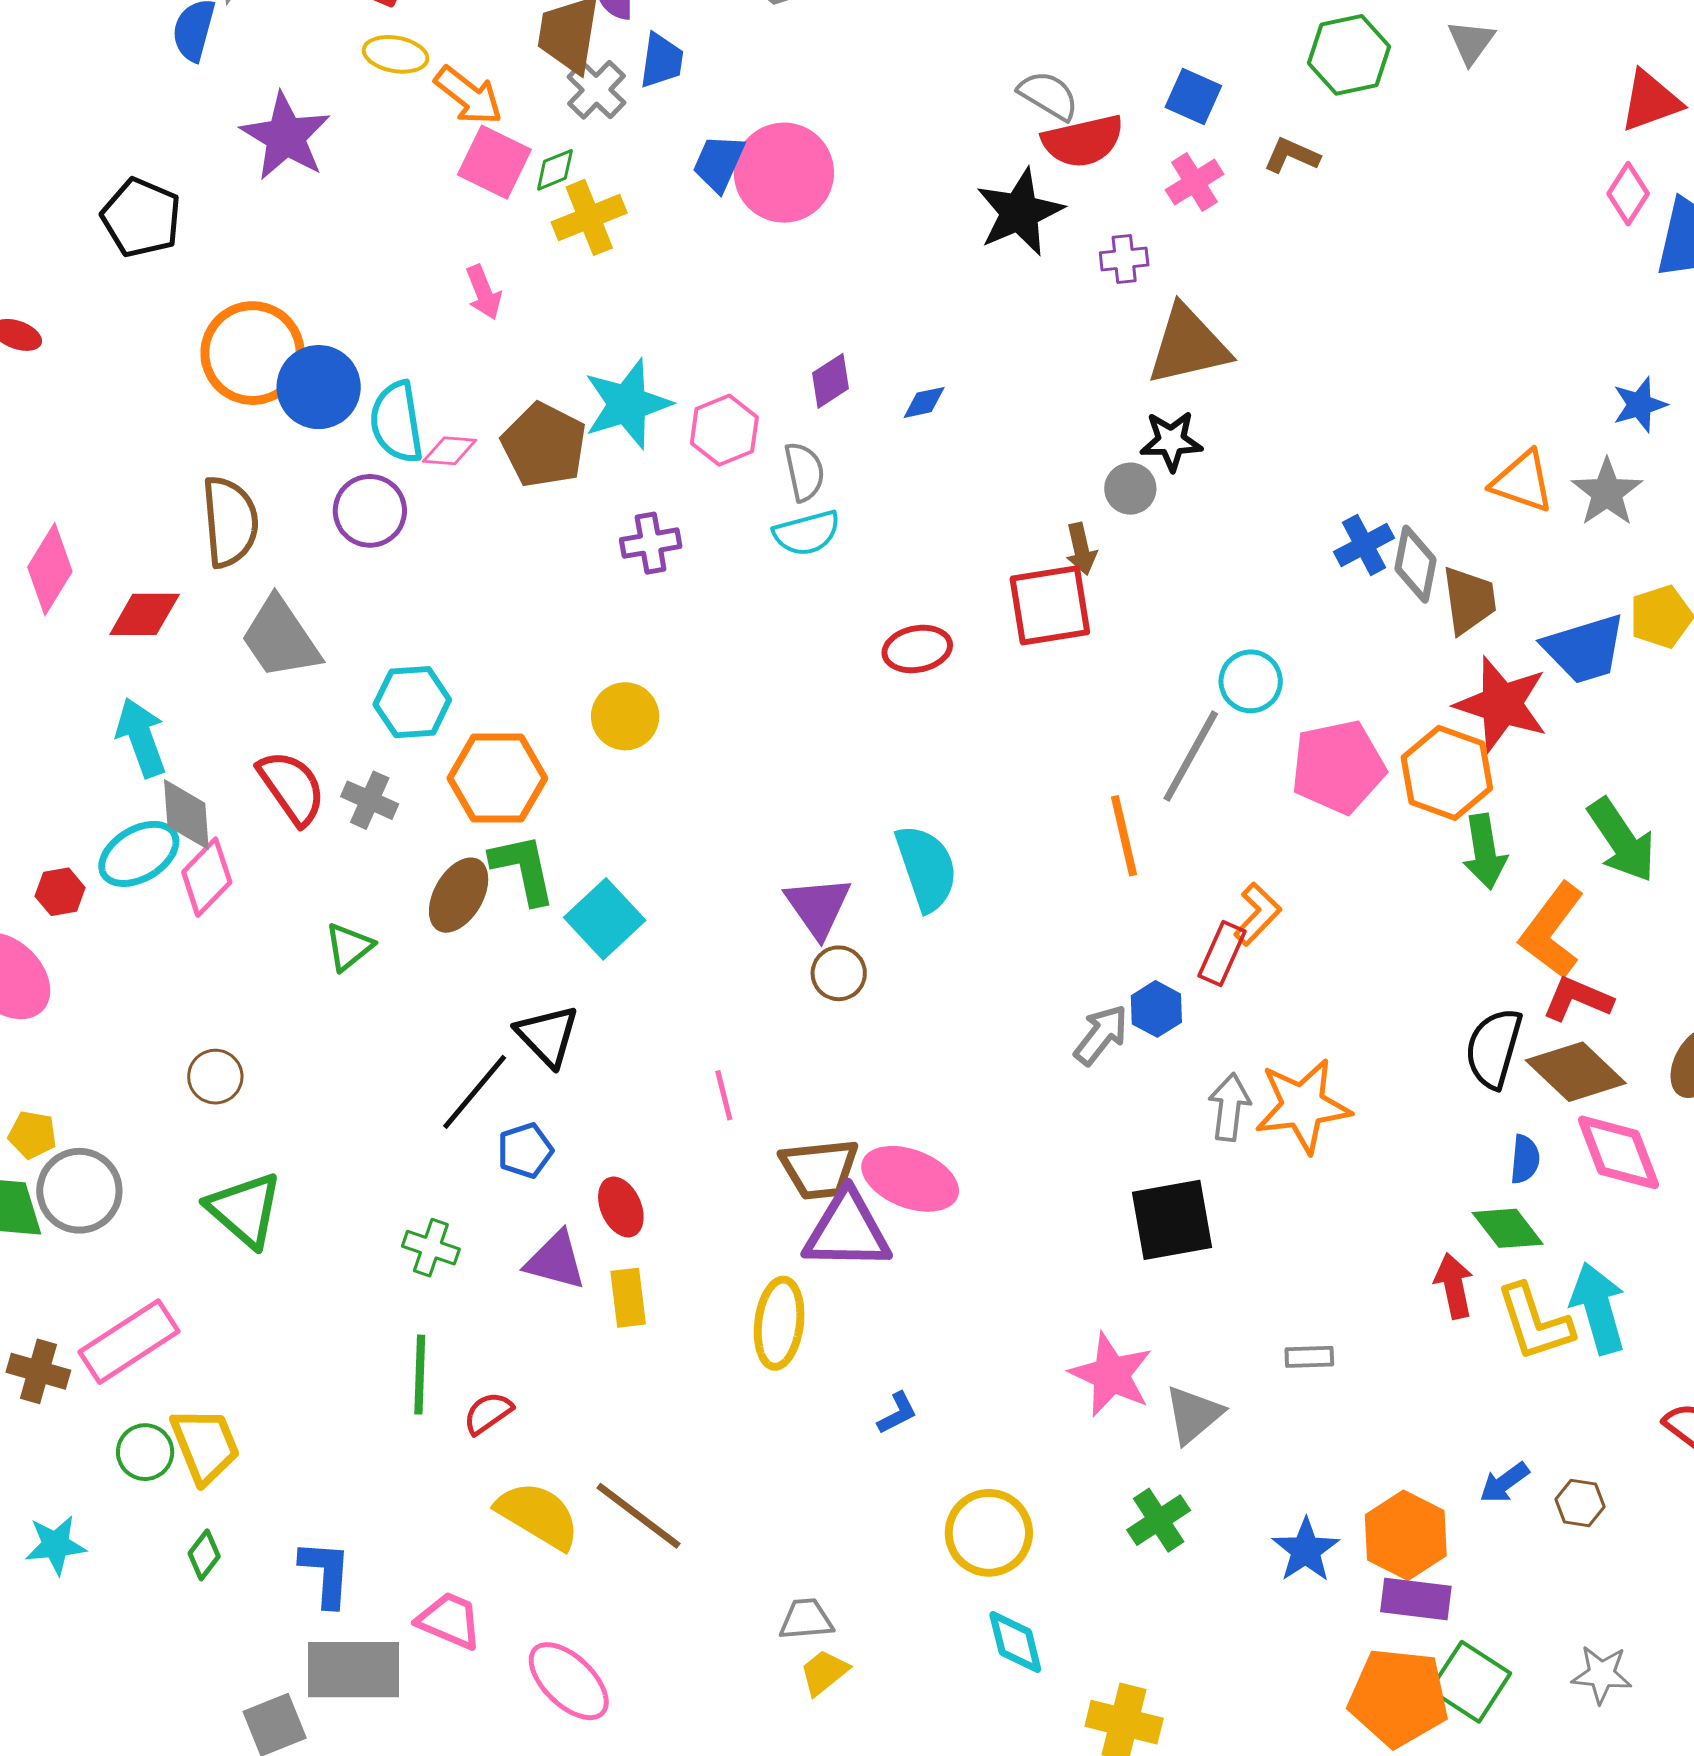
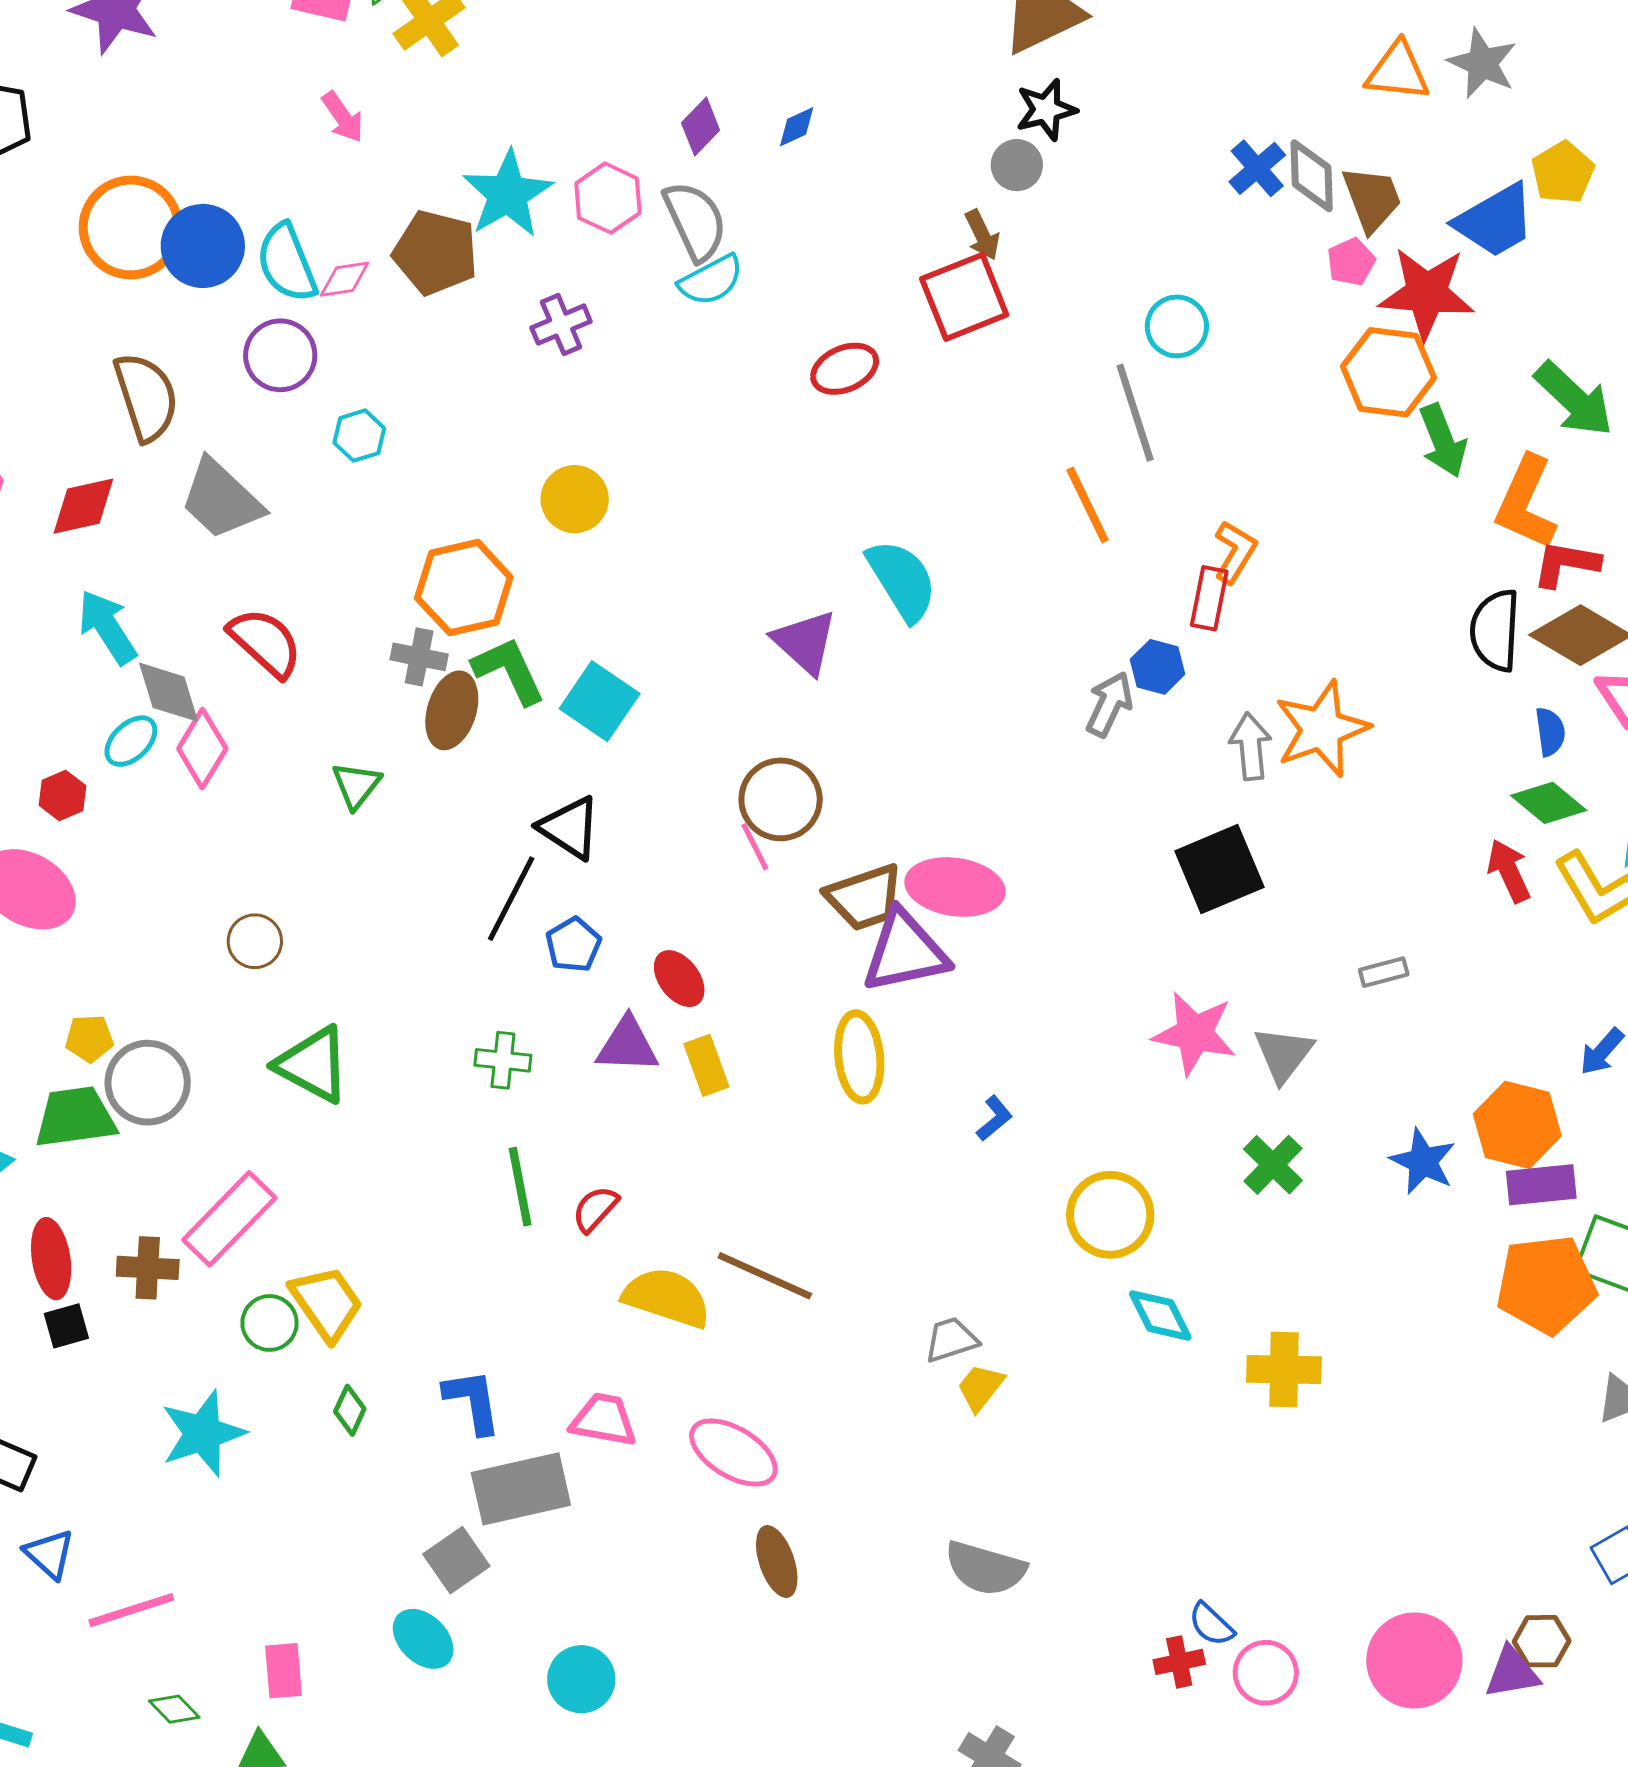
gray semicircle: (804, 472) -> (695, 221), size x1.4
cyan hexagon: (412, 702) -> (359, 436), moved, size x0.7
gray line: (1191, 756) -> (1135, 413), turned -34
pink pentagon: (1338, 767) -> (1351, 262), moved, size x0.5
gray cross: (370, 800) -> (419, 657), moved
cyan ellipse: (139, 854) -> (131, 741), size x0.7
brown circle: (839, 973) -> (781, 799), moved, size x1.5
cyan star: (56, 1545) -> (203, 1433), size x1.4

